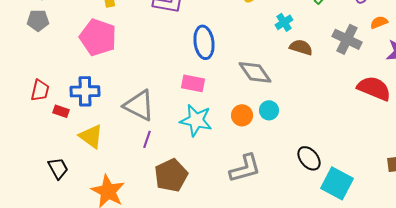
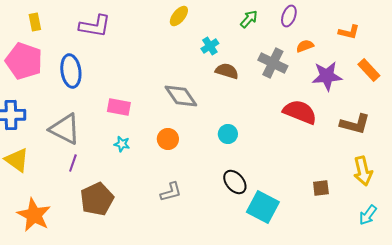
blue ellipse: (204, 42) -> (71, 71), moved
cyan circle: (269, 110) -> (228, 134), moved
cyan star: (196, 120) -> (122, 144), size x0.5
gray L-shape: (245, 168) -> (171, 192), size x0.7

